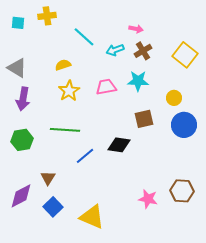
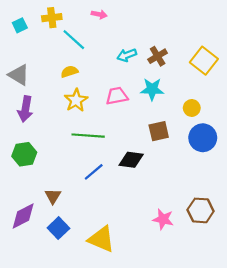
cyan square: (18, 23) -> (20, 25), turned -32
pink arrow: (136, 29) -> (99, 14), moved
cyan line: (84, 37) -> (74, 40), moved
green line: (65, 130) -> (88, 136), moved

